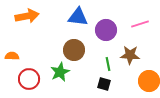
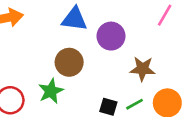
pink line: (140, 24) -> (165, 15), moved, turned -42
green line: (108, 64) -> (135, 104), moved, turned 72

